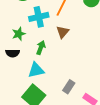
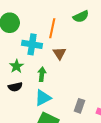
cyan cross: (39, 17) -> (32, 44), turned 36

